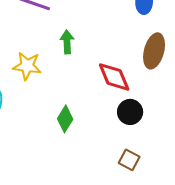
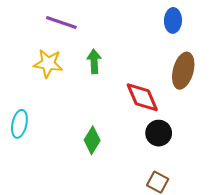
yellow star: (27, 66) -> (48, 63), moved

